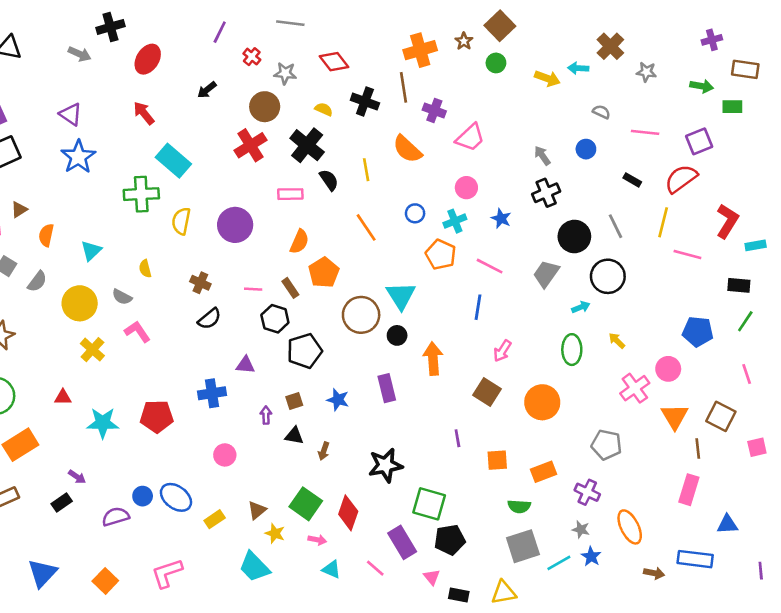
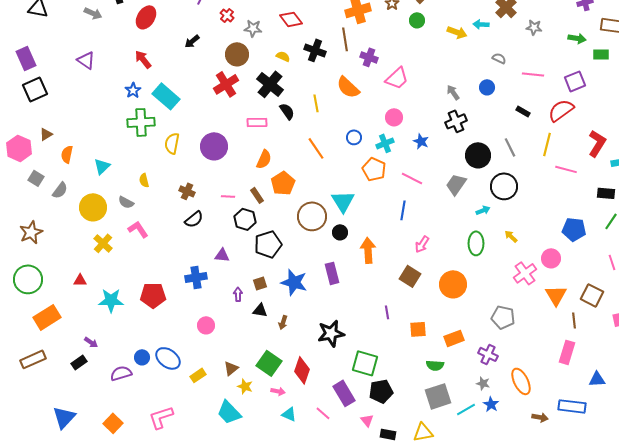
blue star: (78, 157) -> (133, 90), moved, size x0.6
blue star: (338, 400) -> (294, 282), size x1.5

